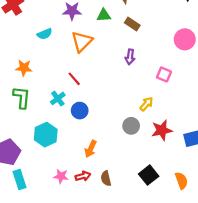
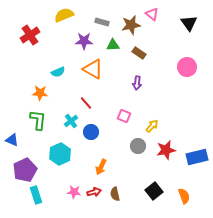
cyan semicircle: (45, 34) -> (58, 72), moved
orange triangle: (82, 42) -> (93, 69), turned -45
pink square: (164, 74) -> (124, 116), moved

